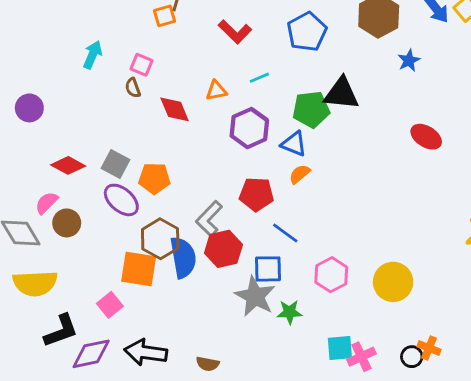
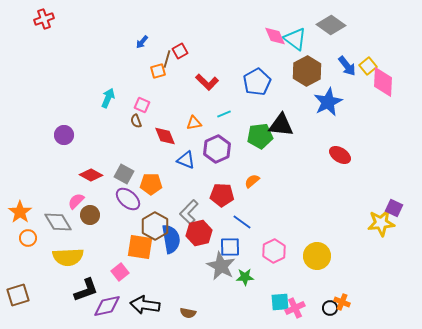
blue star: (409, 60) -> (328, 102), size x1.8
blue triangle: (294, 144) -> (186, 160), moved

